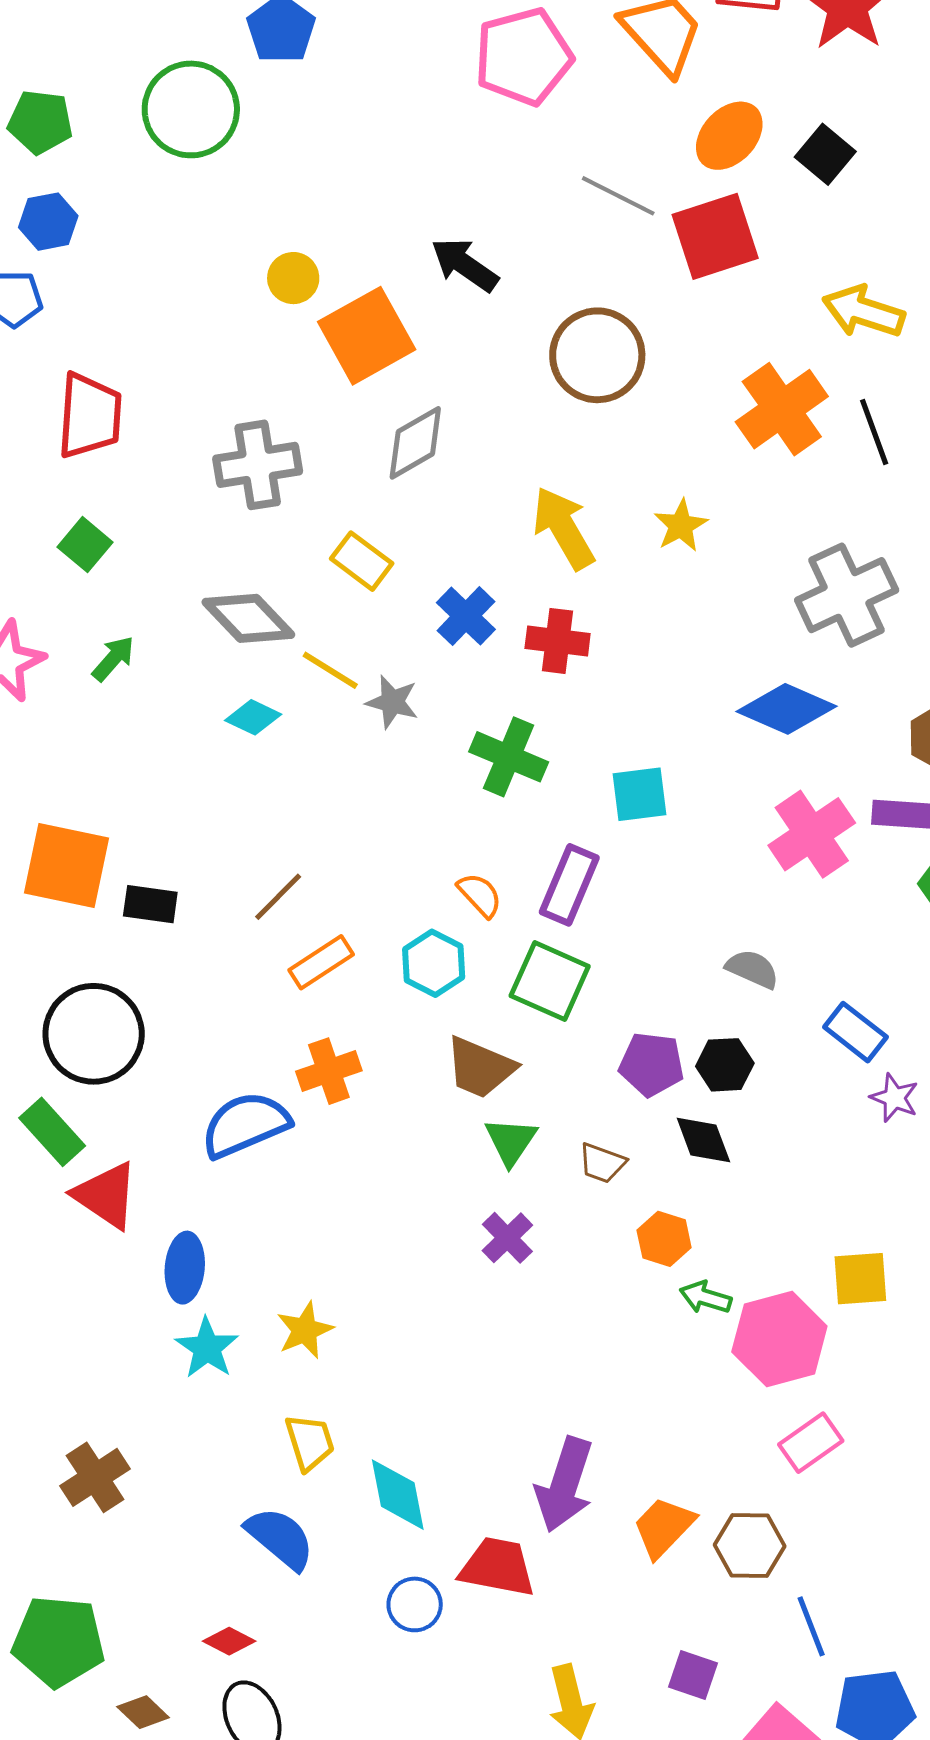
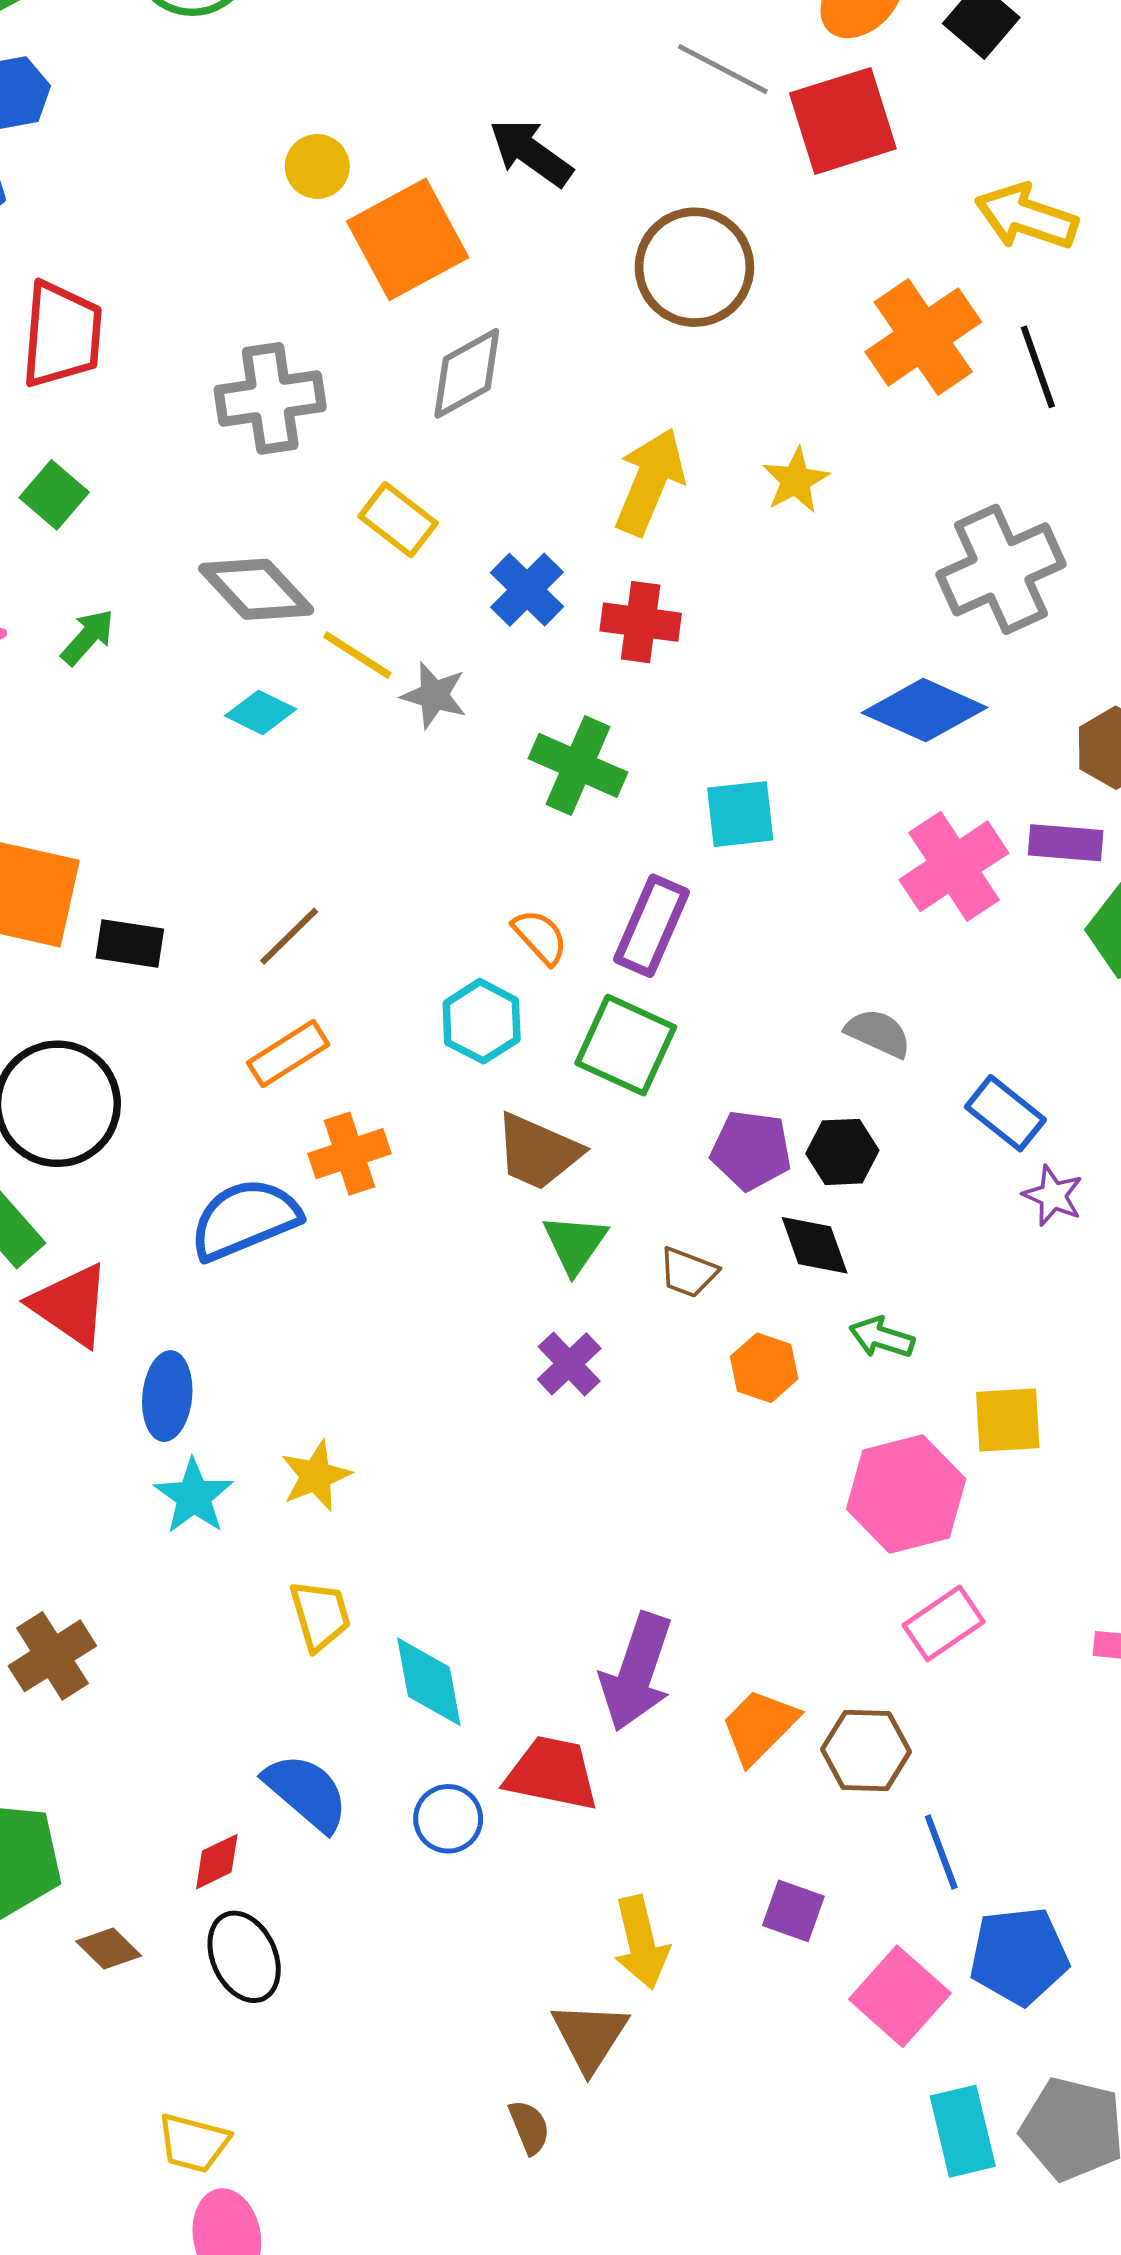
yellow arrow: (563, 528) -> (650, 482), turned 52
orange rectangle: (321, 962) -> (288, 1054), moved
green arrow: (705, 1297) -> (882, 1337), moved
blue semicircle: (280, 1538) -> (306, 1792), moved
red diamond: (229, 1641) -> (217, 1862), turned -54

